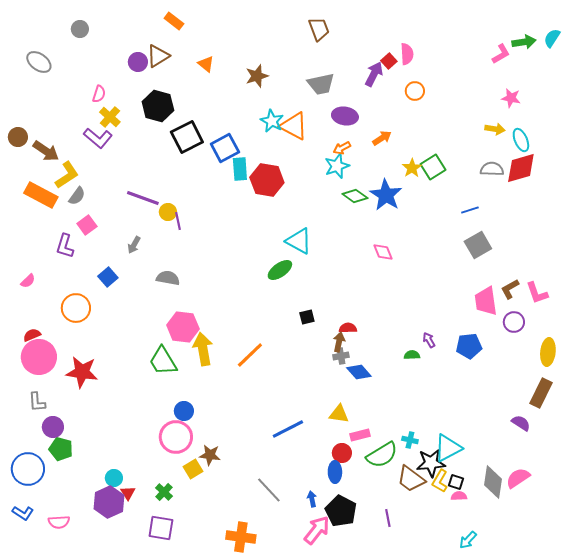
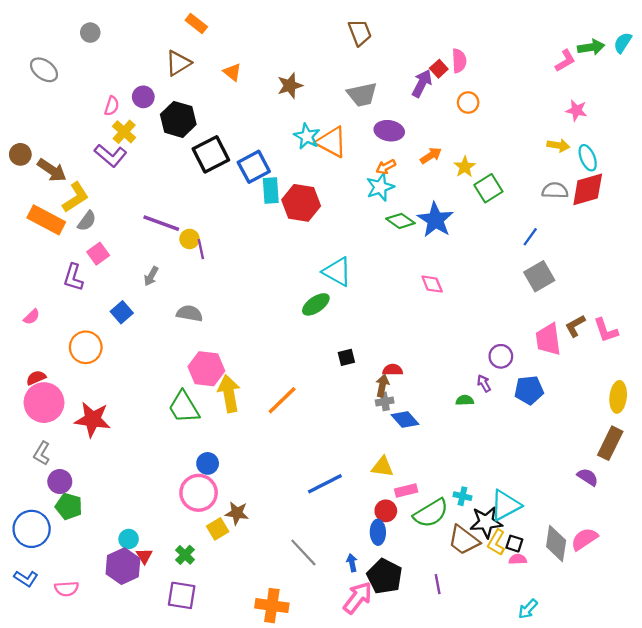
purple circle: (138, 62) -> (143, 97), moved
yellow star: (412, 168) -> (465, 167), moved
blue line: (470, 210) -> (530, 237), turned -36
purple circle: (514, 322) -> (501, 356), moved
gray L-shape: (37, 402) -> (42, 453), turned 35

